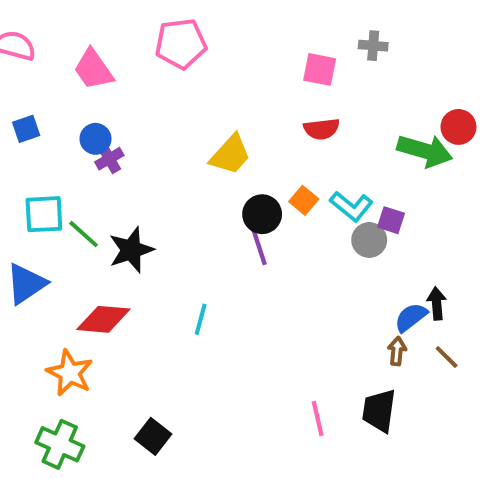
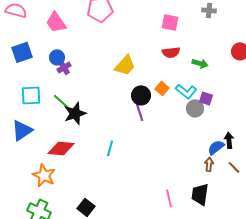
gray cross: (373, 46) -> (209, 10), moved
blue square: (26, 129) -> (22, 52), size x1.5
green arrow: (425, 151) -> (200, 63), moved, size x0.6
green line: (84, 234) -> (61, 101), moved

